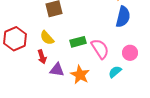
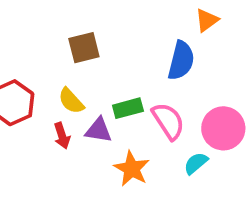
blue semicircle: (123, 17) -> (181, 61), moved
pink circle: (130, 53) -> (223, 128), size x1.5
purple triangle: (57, 70) -> (99, 130), moved

